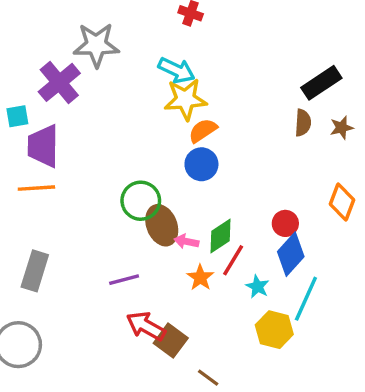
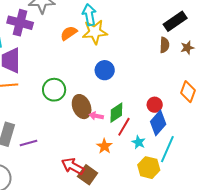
cyan arrow: (176, 70) -> (89, 15), turned -125
purple cross: (59, 82) -> (20, 23), turned -35
orange semicircle: (203, 130) -> (69, 33), moved
green circle: (141, 201) -> (54, 90), moved
orange star: (200, 278) -> (104, 146), moved
purple line: (124, 280) -> (28, 143), moved

